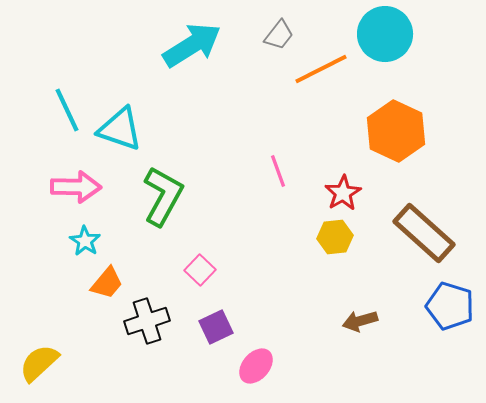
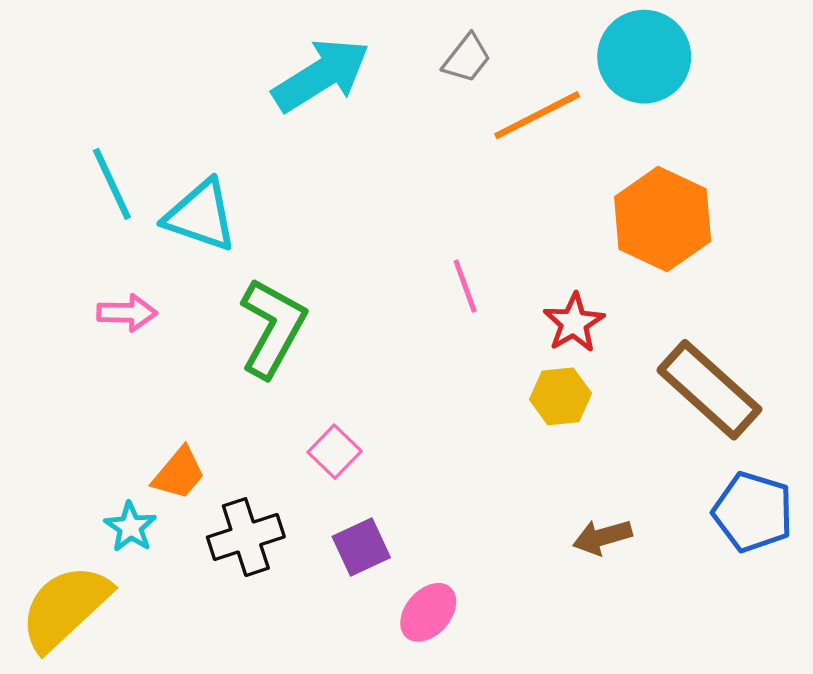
pink arrow: (76, 187) -> (127, 313), size x0.7
cyan star: (85, 241) -> (130, 527), moved
yellow semicircle: (39, 363) -> (65, 607), size x1.4

